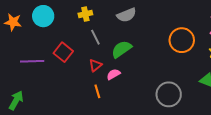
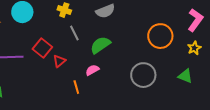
yellow cross: (85, 14) -> (64, 10), turned 32
red triangle: (95, 65) -> (59, 61), moved
gray circle: (169, 94) -> (143, 75), moved

